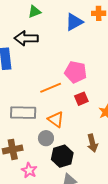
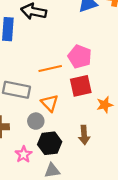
red square: (81, 99) -> (81, 86), size x1.5
pink star: (29, 170) -> (24, 154), moved

